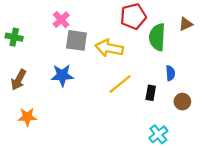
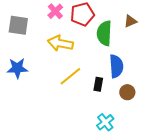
pink cross: (61, 20) -> (55, 11), moved
gray square: (76, 40) -> (18, 25), moved
blue semicircle: (170, 73) -> (116, 66), size x1.6

